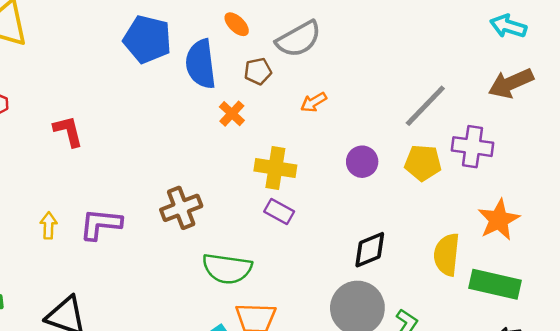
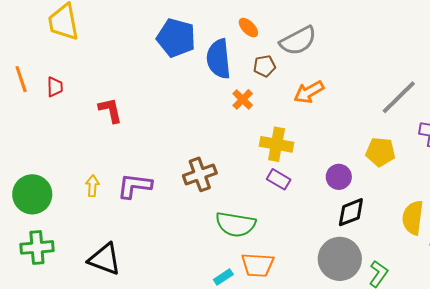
orange arrow: (314, 102) -> (309, 92), size x1.4
purple circle: (362, 162) -> (339, 177), moved
yellow pentagon: (423, 163) -> (380, 152), moved

